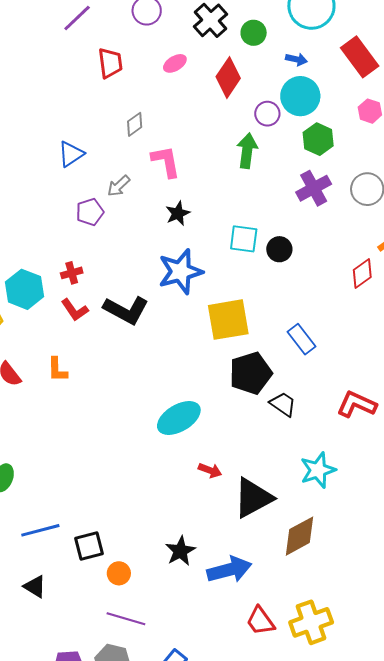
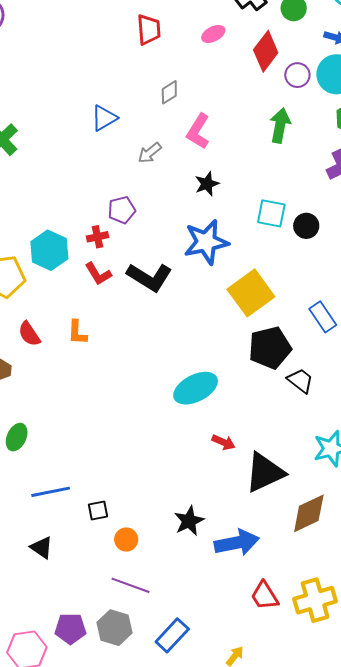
purple circle: (267, 114) -> (297, 75), moved
pink L-shape: (166, 161) -> (198, 131), turned -141
purple pentagon: (90, 212) -> (122, 210), moved
yellow square: (228, 320) -> (251, 293), turned -30
black square: (89, 546) -> (98, 510), size x0.7

